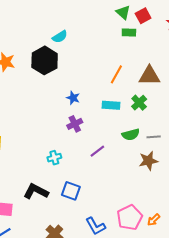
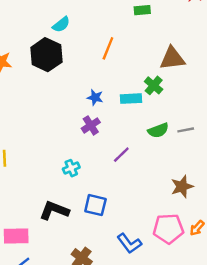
orange line: (116, 74) -> (108, 48), moved
blue star: (73, 98) -> (95, 97), moved
green cross: (139, 103) -> (154, 85), moved
brown star: (148, 161) -> (182, 187), moved
pink pentagon: (130, 218) -> (168, 229), turned 30

